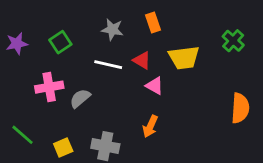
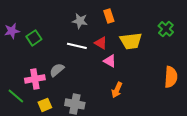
green square: (60, 42) -> (34, 38), moved
pink cross: (49, 87) -> (35, 79), moved
orange arrow: (150, 126) -> (117, 90), moved

